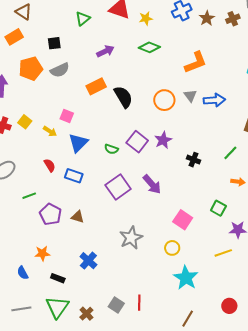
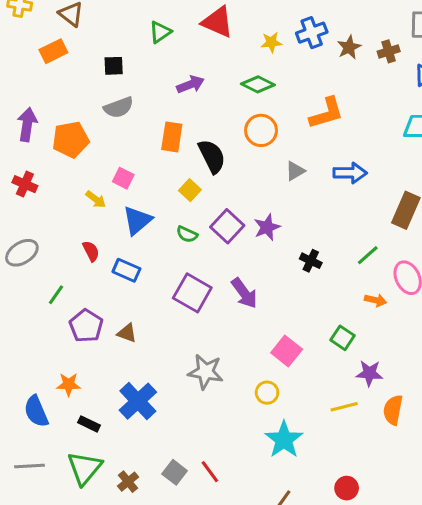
yellow star: (146, 18) -> (271, 42), moved
orange pentagon: (31, 69) -> (71, 140), moved
orange rectangle: (96, 86) -> (172, 137), turned -60
gray triangle: (190, 96) -> (295, 171), moved, turned 32
orange circle: (164, 100) -> (261, 130), moved
yellow square: (25, 122) -> (190, 190), moved
purple square: (118, 187) -> (192, 293), turned -30
green line: (29, 196) -> (56, 295), turned -40
gray star: (131, 238) -> (206, 372), turned 30
blue cross: (88, 261) -> (138, 401), size x1.4
blue semicircle: (23, 273) -> (36, 411), size x1.5
red line: (139, 303) -> (210, 472), turned -42

